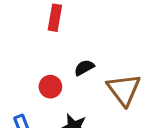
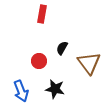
black semicircle: (84, 68) -> (62, 48), turned -32

